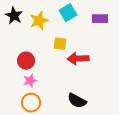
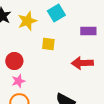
purple rectangle: (100, 19) -> (88, 31), moved
red arrow: (78, 59) -> (82, 63), moved

